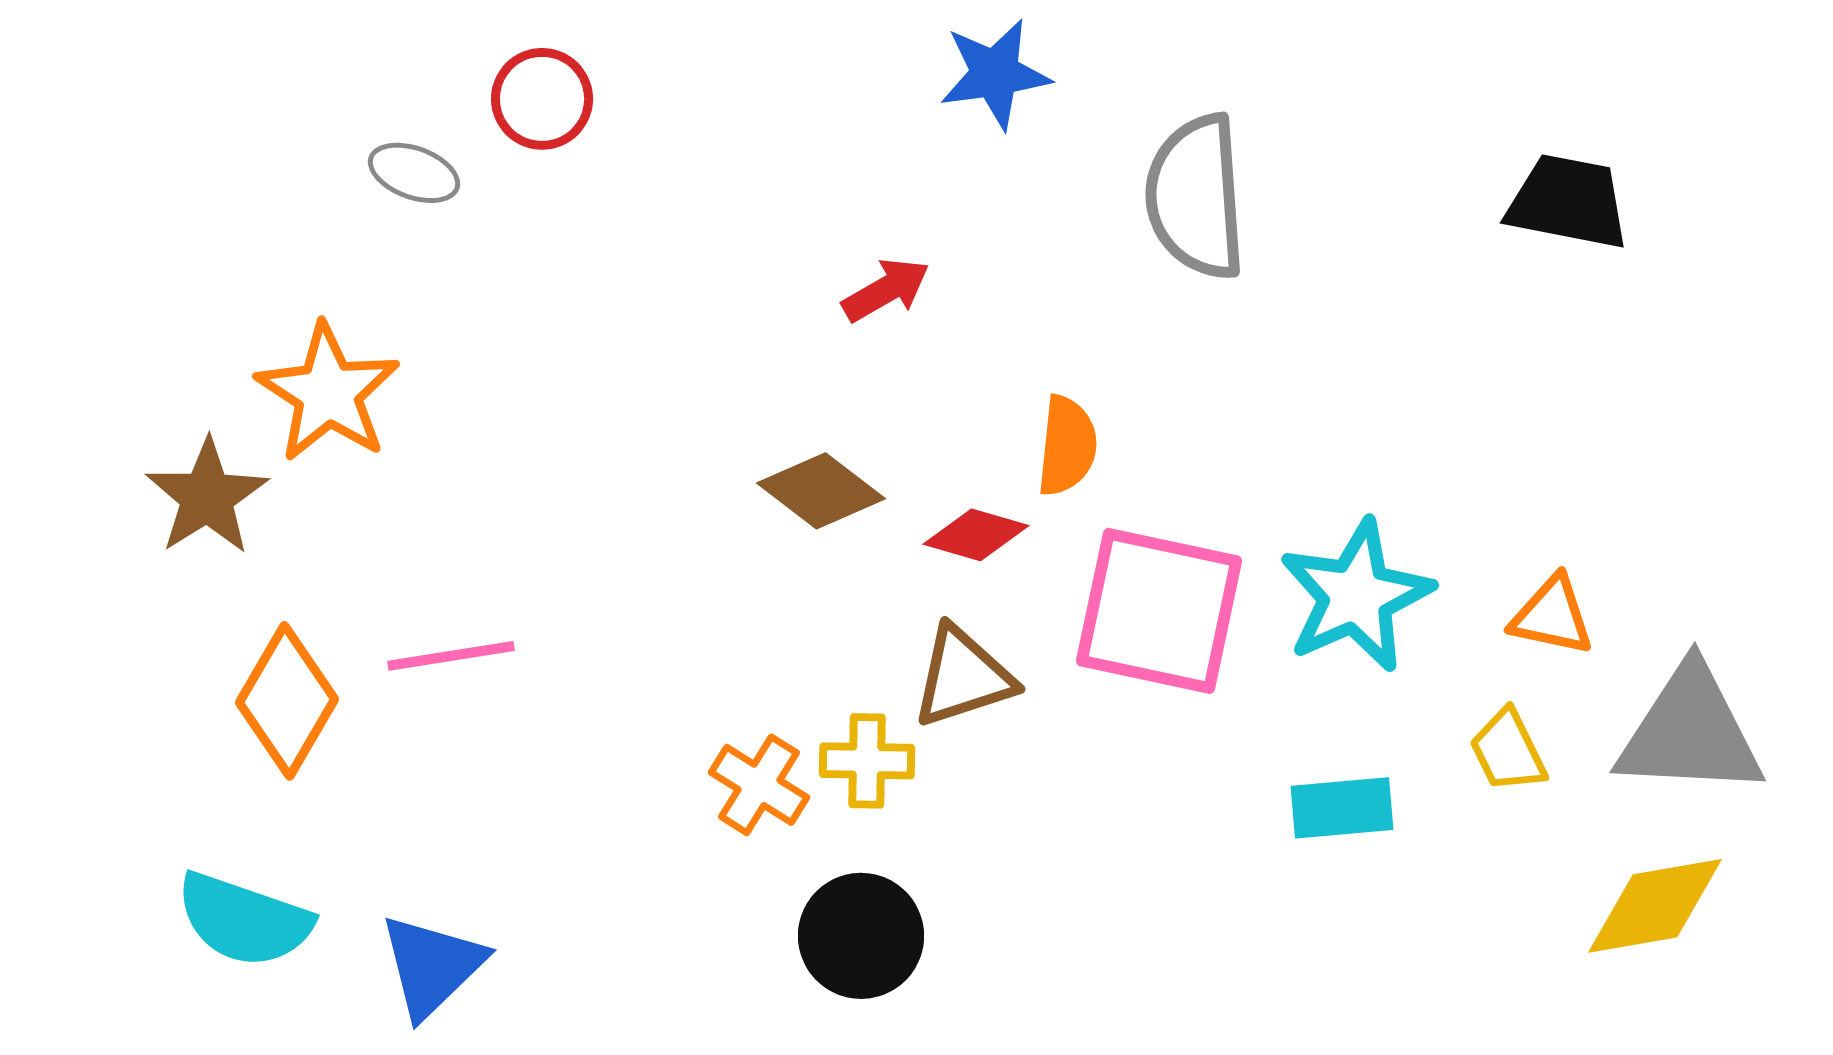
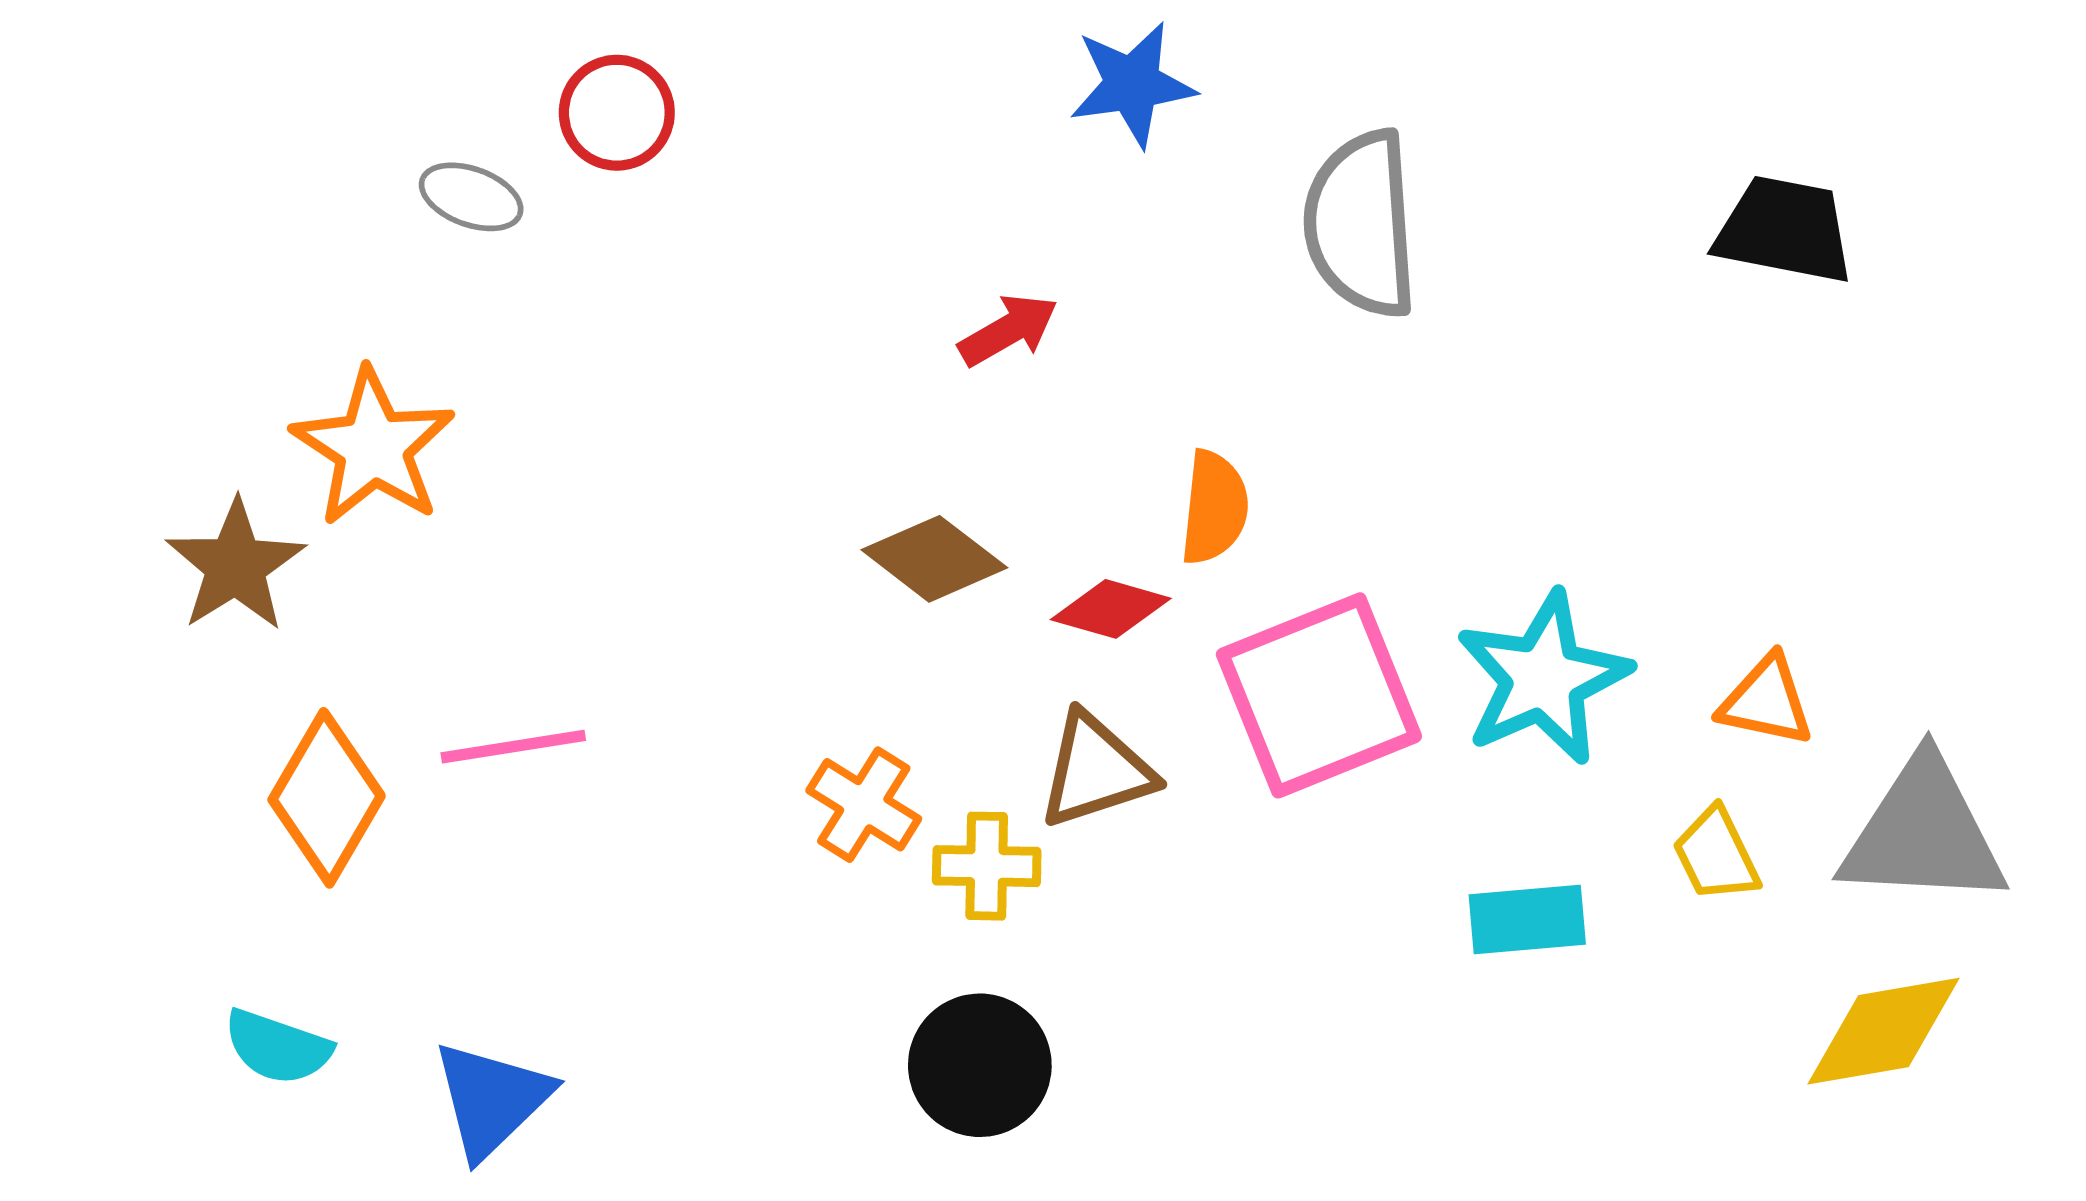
pink square: (1159, 611) -> (1319, 695), turned -34
orange cross: (759, 785) -> (864, 805), moved
cyan semicircle: (244, 920) -> (278, 1047), size x0.7

